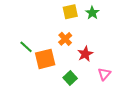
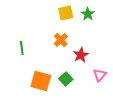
green line: (26, 47) -> (22, 48), turned 40
orange square: (45, 59) -> (41, 81), moved, turned 30

